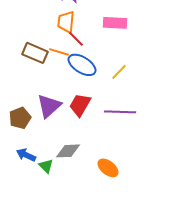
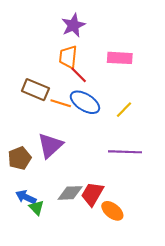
orange line: (59, 52) -> (61, 103), moved
red trapezoid: (80, 105) -> (92, 194), moved
green triangle: (46, 166) -> (36, 208), moved

